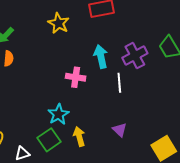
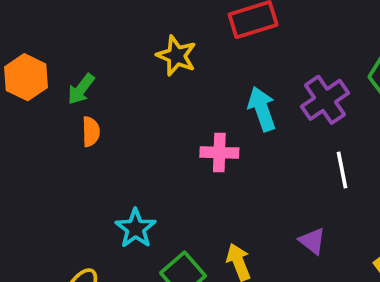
white line: (119, 83) -> (342, 170), moved
cyan star: (58, 114) -> (136, 228), moved

